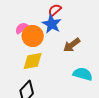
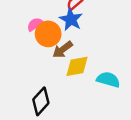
brown arrow: (72, 45) -> (63, 50), moved
yellow diamond: (33, 61) -> (77, 66), moved

